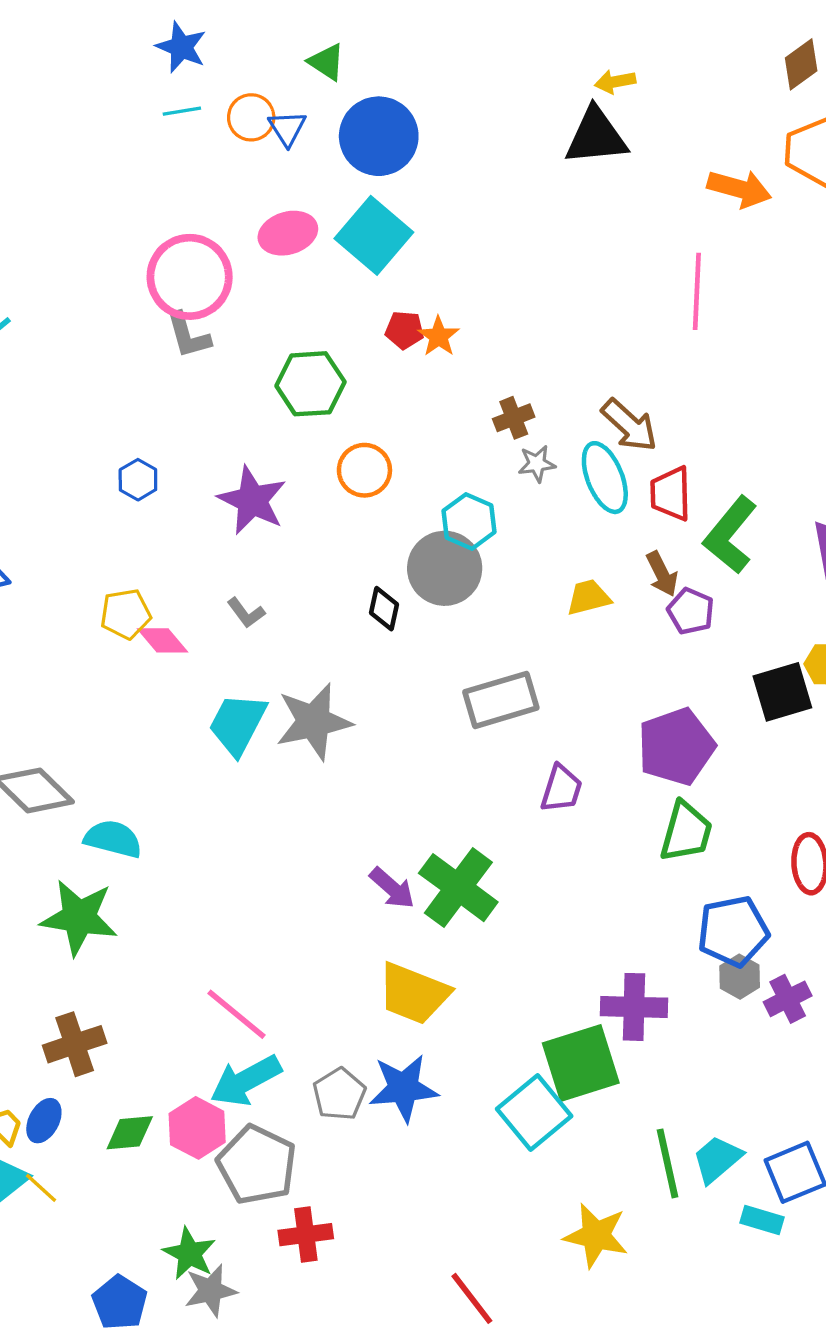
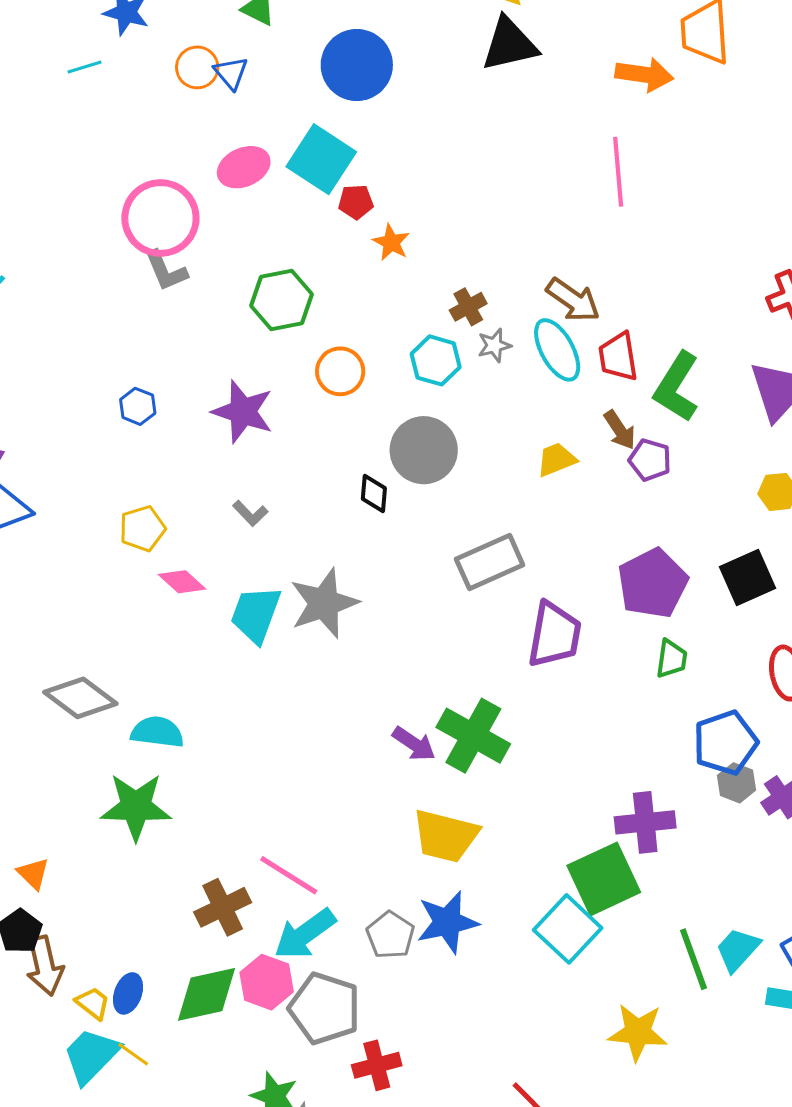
cyan line: (182, 111) -> (85, 67), moved
blue circle: (379, 136) -> (357, 65), moved
red pentagon: (405, 330) -> (356, 202), moved
cyan hexagon: (469, 521) -> (436, 360), moved
pink diamond: (162, 640) -> (182, 582), moved
black square: (782, 692) -> (748, 578), moved
purple trapezoid: (561, 789) -> (554, 635), size x1.5
green trapezoid: (686, 832) -> (671, 659), size x0.7
brown cross: (75, 1044) -> (223, 907), moved
green diamond: (130, 1133) -> (207, 994), size x1.5

